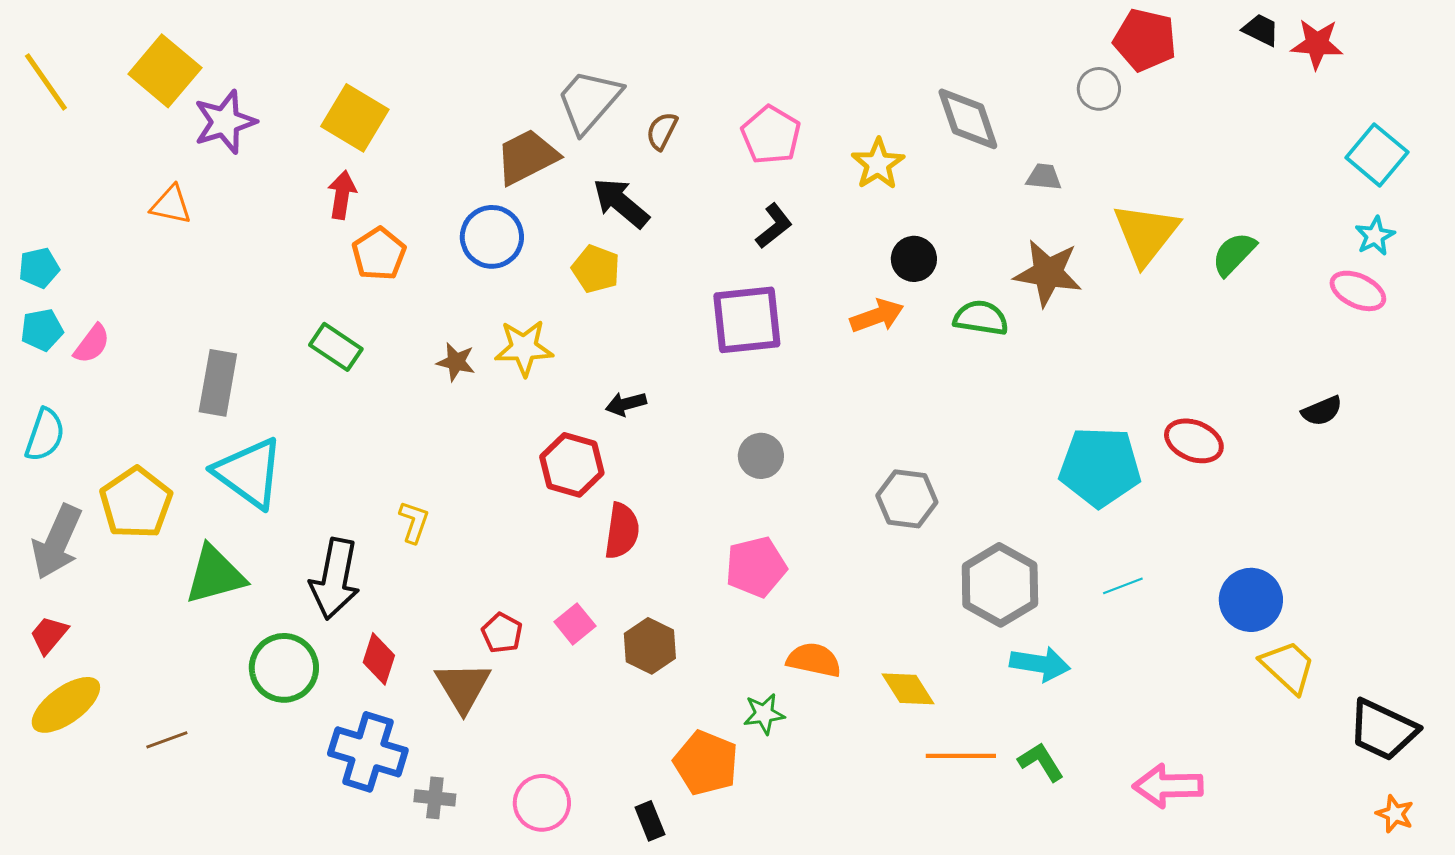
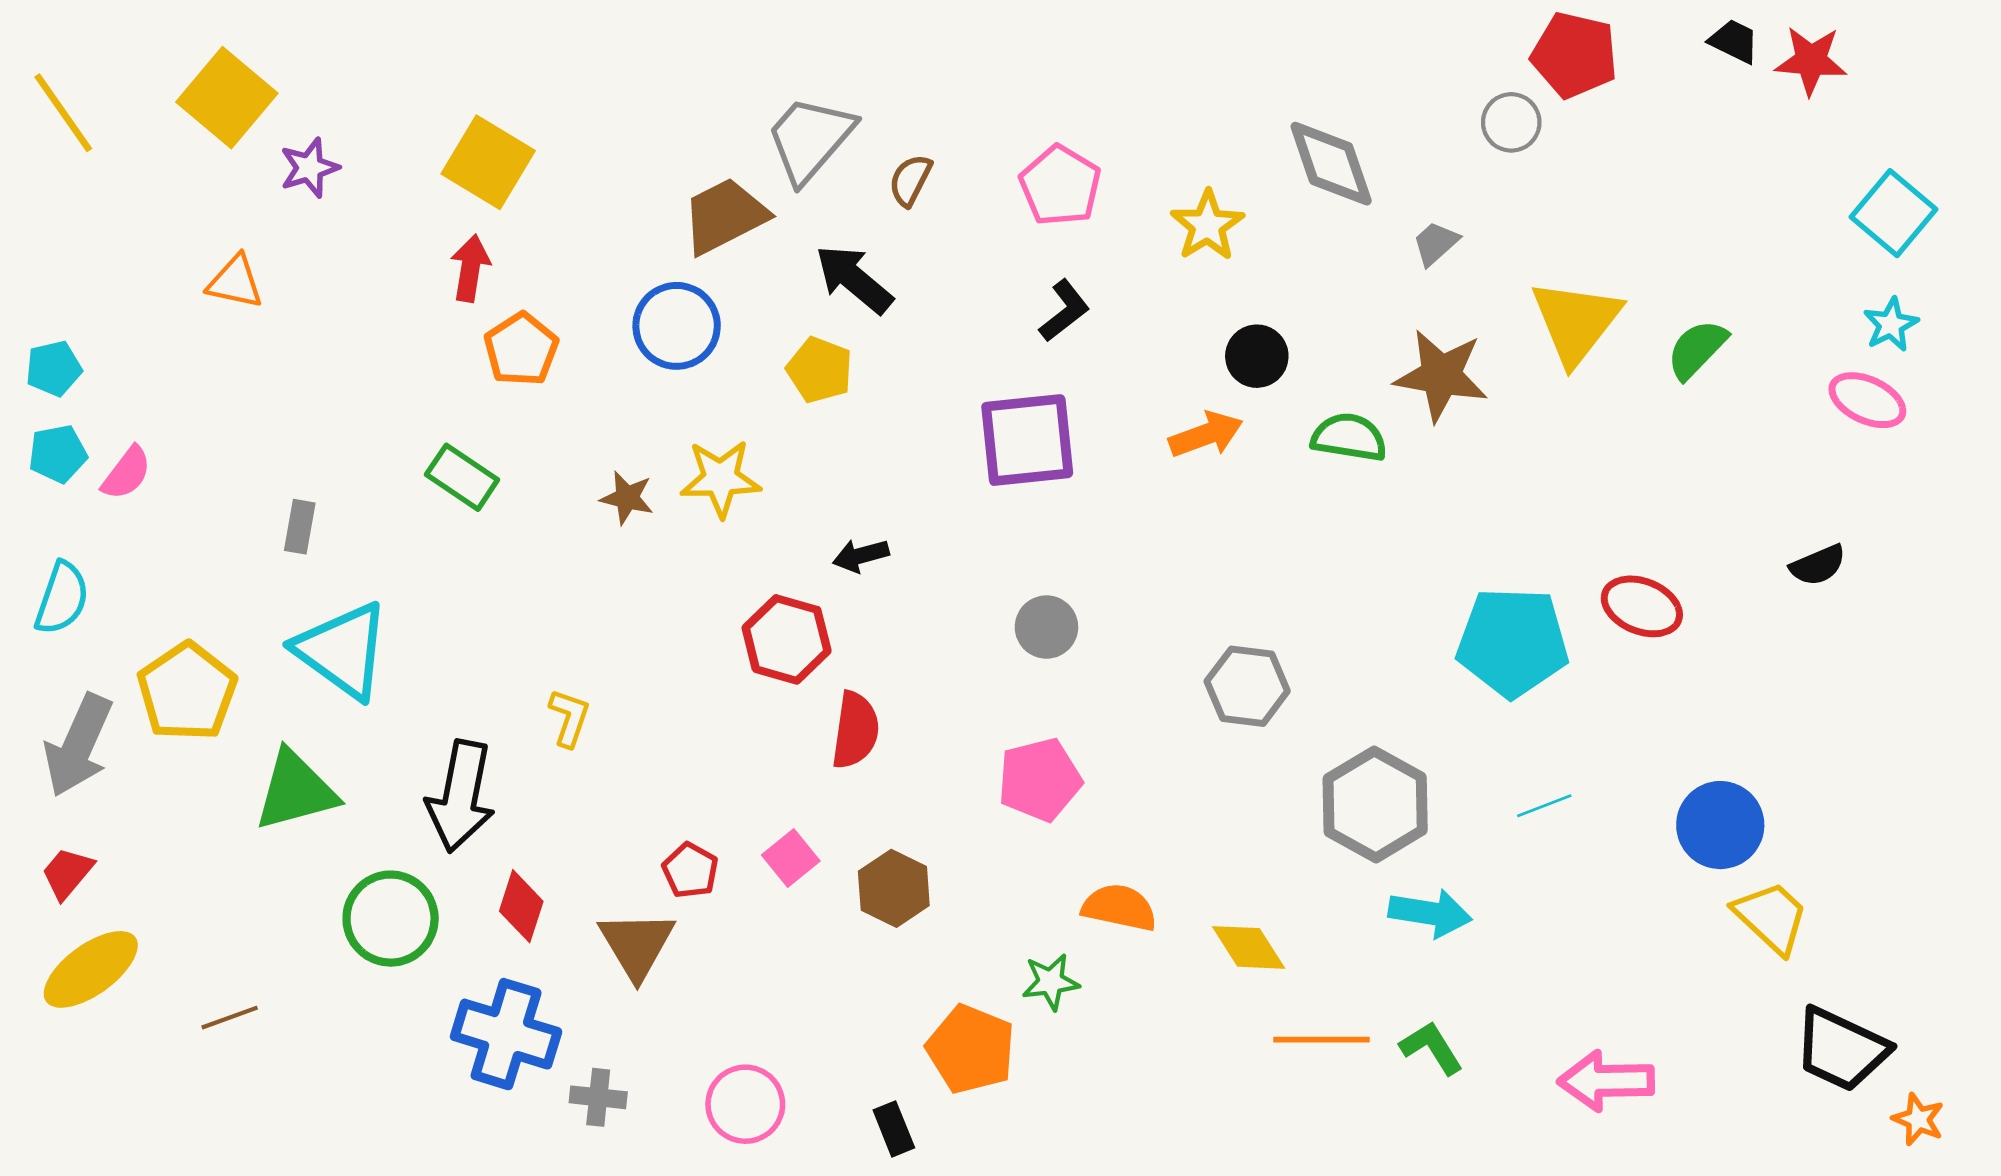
purple star: (225, 122) -> (309, 168), size x0.7
gray trapezoid: (1044, 177) -> (1436, 243), turned -48
gray rectangle: (218, 383) -> (300, 527), size x0.6
black trapezoid: (1383, 730) -> (1841, 1049), moved

